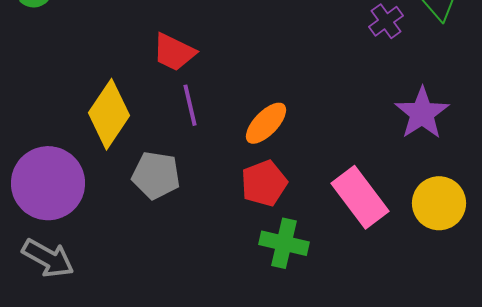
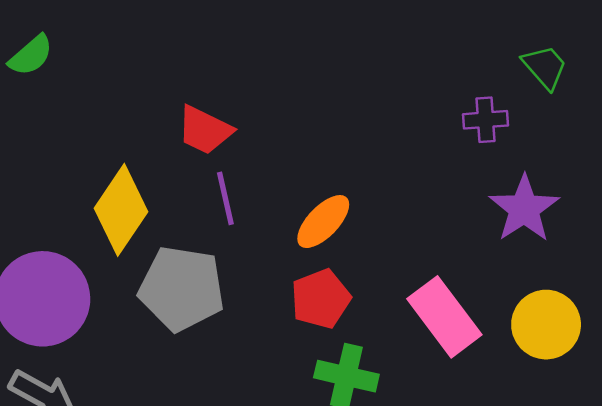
purple cross: (386, 21) -> (486, 120), moved, turned 32
gray pentagon: (156, 175) -> (182, 288), size x1.4

